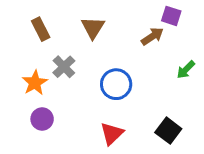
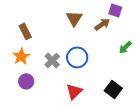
brown triangle: (93, 28) -> (74, 18), moved
brown rectangle: (41, 29) -> (25, 31), moved
gray cross: (64, 67) -> (52, 60), moved

